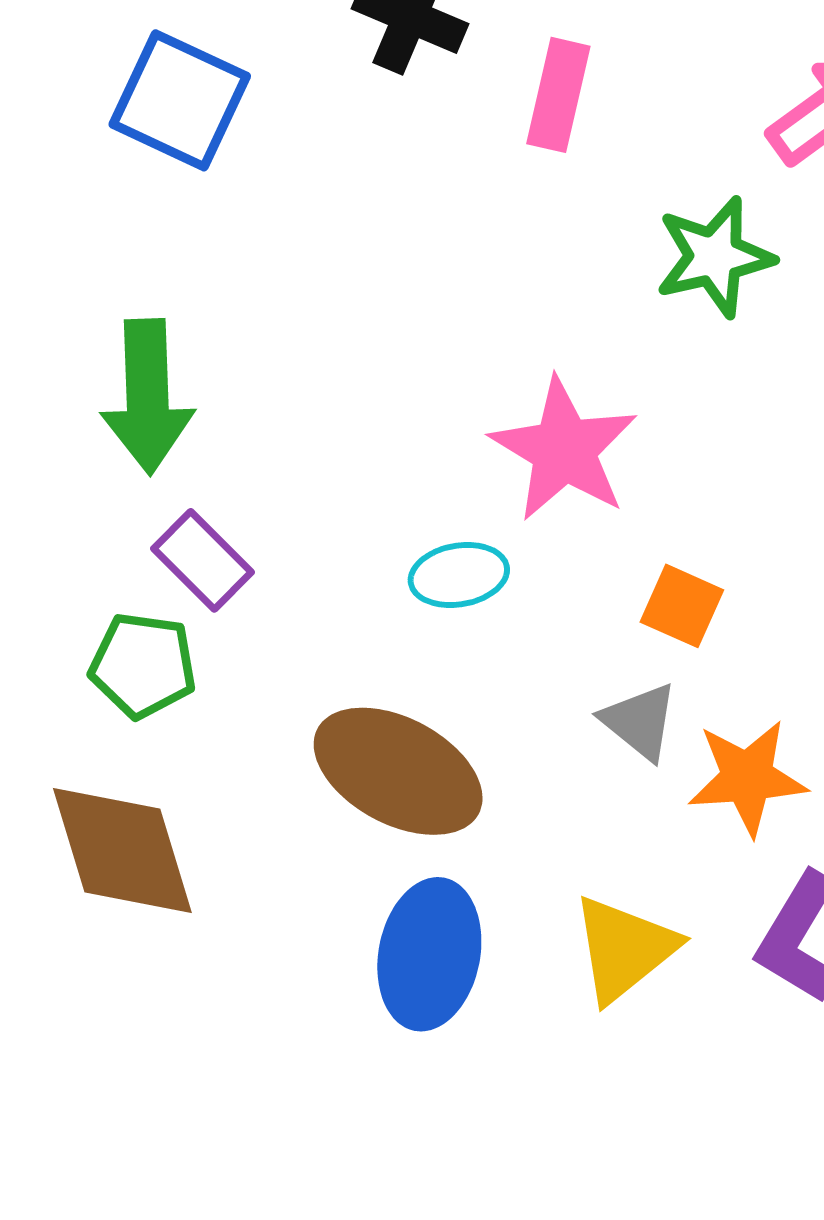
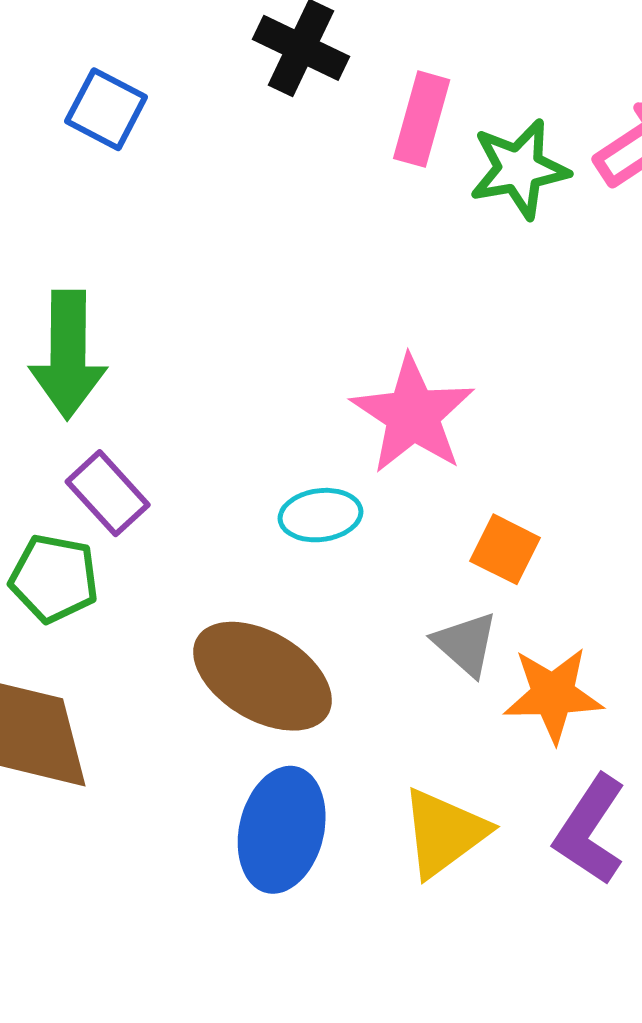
blue square: (180, 100) -> (106, 109), size x0.7
green star: (715, 257) -> (519, 169), moved

